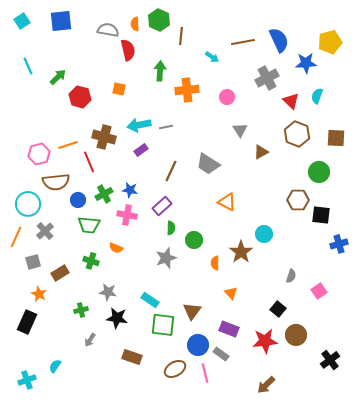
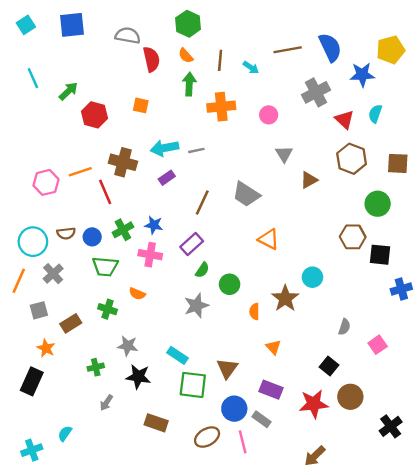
orange semicircle: (135, 24) -> (186, 56), moved, turned -40
brown line: (181, 36) -> (220, 60), moved
brown semicircle: (56, 182) -> (66, 233), moved, size x0.6
green semicircle: (171, 228) -> (202, 270), turned 32

